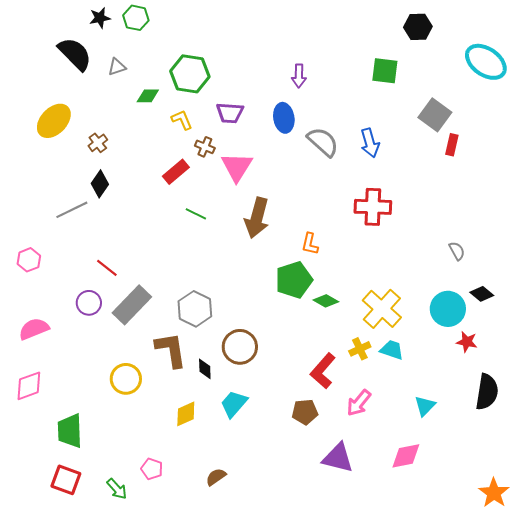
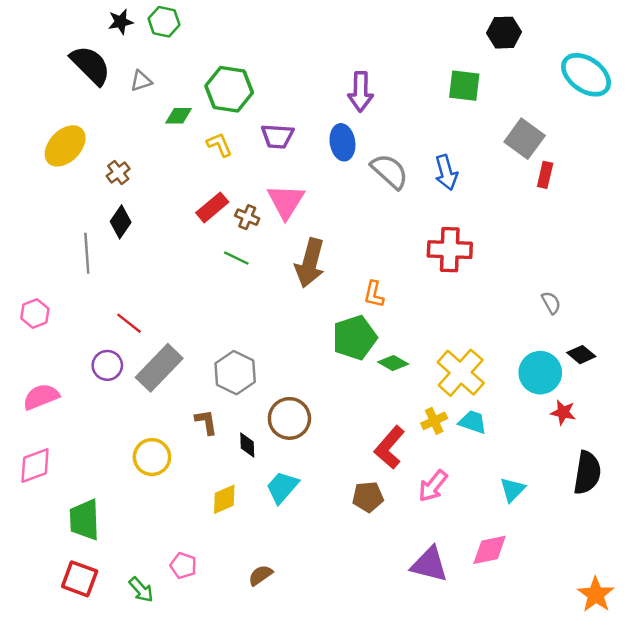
purple arrow: (299, 76) -> (361, 92), size x1.4
brown cross: (205, 147) -> (247, 217), moved
gray line: (72, 210) -> (87, 253), turned -68
brown L-shape: (171, 350) -> (206, 422), size x0.6
purple triangle: (338, 458) -> (429, 564), moved

